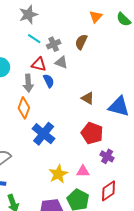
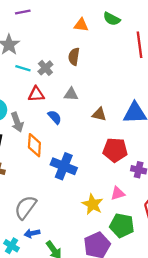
orange triangle: (96, 17) -> (81, 25), turned -48
gray triangle: (61, 62) -> (71, 94), moved
blue semicircle: (49, 81) -> (55, 117), moved
gray arrow: (28, 83) -> (17, 122), moved

